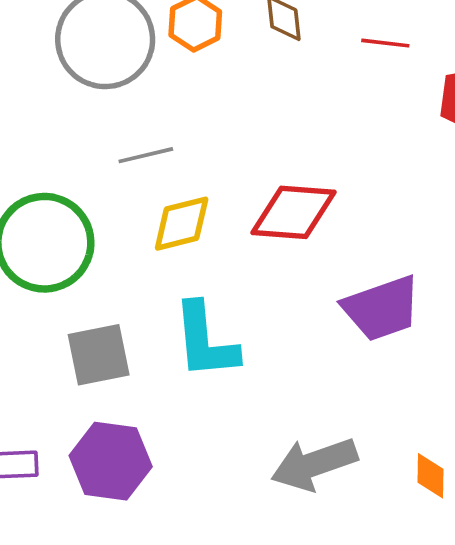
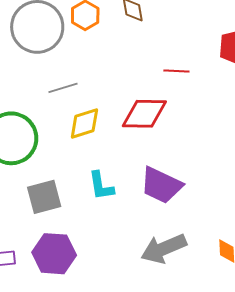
red line: (385, 43) -> (176, 71), moved
purple trapezoid: (382, 308) -> (161, 185), moved, turned 48
cyan L-shape: (205, 341) -> (101, 186), size x0.7

